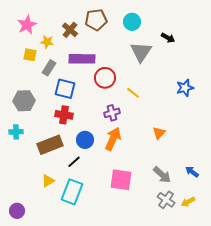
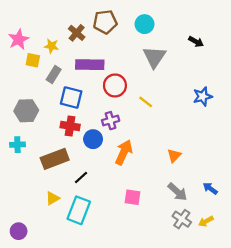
pink star: (27, 25) -> (19, 39), moved
black arrow: (168, 38) -> (196, 42), moved
purple cross: (112, 113) -> (111, 121), moved
orange triangle: (159, 133) -> (174, 156), moved
blue circle: (85, 140) -> (93, 139), moved
pink square: (121, 180) -> (132, 197), size x0.7

